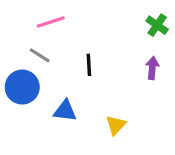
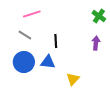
blue circle: (22, 87) -> (24, 62), moved
blue triangle: (65, 111) -> (48, 62), moved

